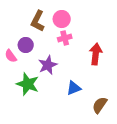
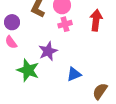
purple circle: (26, 45) -> (12, 22), moved
red arrow: (96, 54) -> (96, 20), moved

